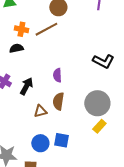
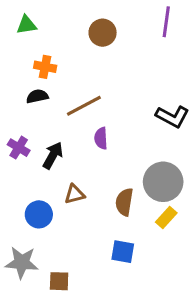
brown line: (46, 29) -> (84, 106), moved
brown semicircle: (58, 101) -> (124, 202), moved
blue square: (61, 140) -> (123, 252), moved
blue circle: (40, 143) -> (39, 214), moved

